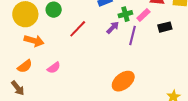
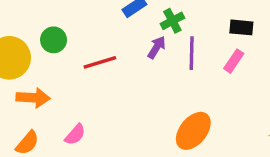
pink rectangle: (143, 15) -> (234, 61), moved
black rectangle: (165, 27) -> (241, 27), turned 32
red line: (78, 29) -> (100, 62), turned 42

